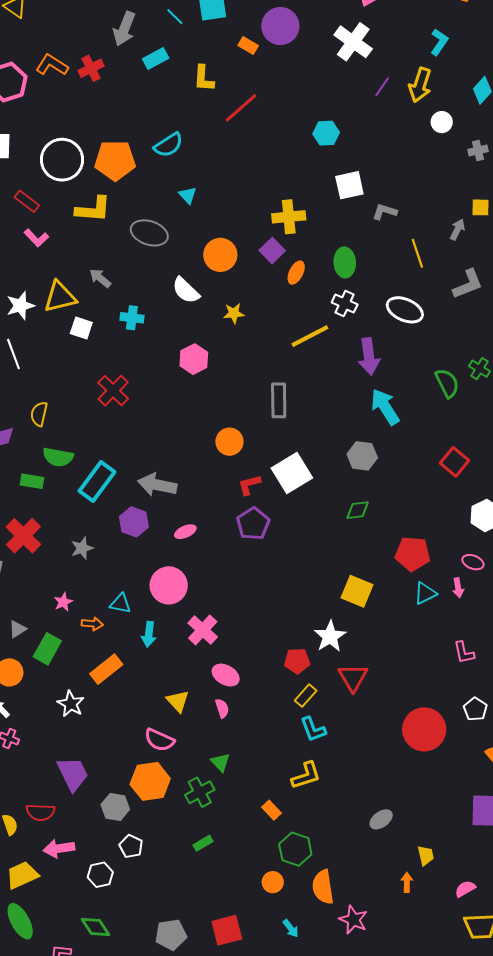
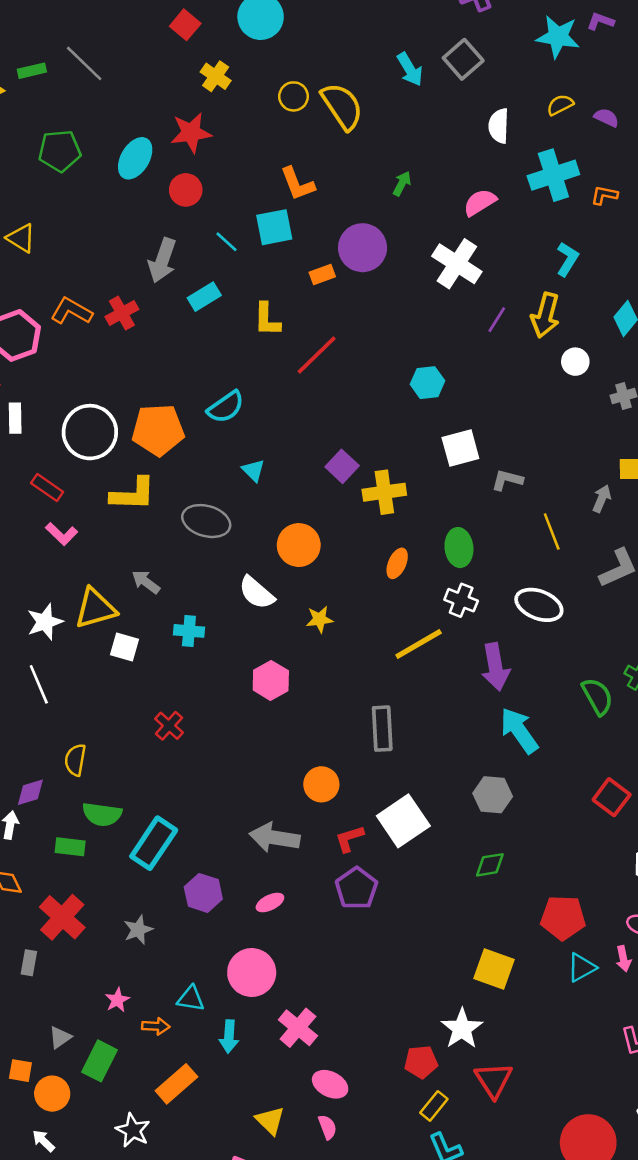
orange rectangle: (248, 45) -> (322, 274), turned -48
purple square: (272, 251) -> (342, 466), moved
red cross: (113, 391) -> (169, 726), size x0.7
gray arrow: (157, 485) -> (274, 838), moved

